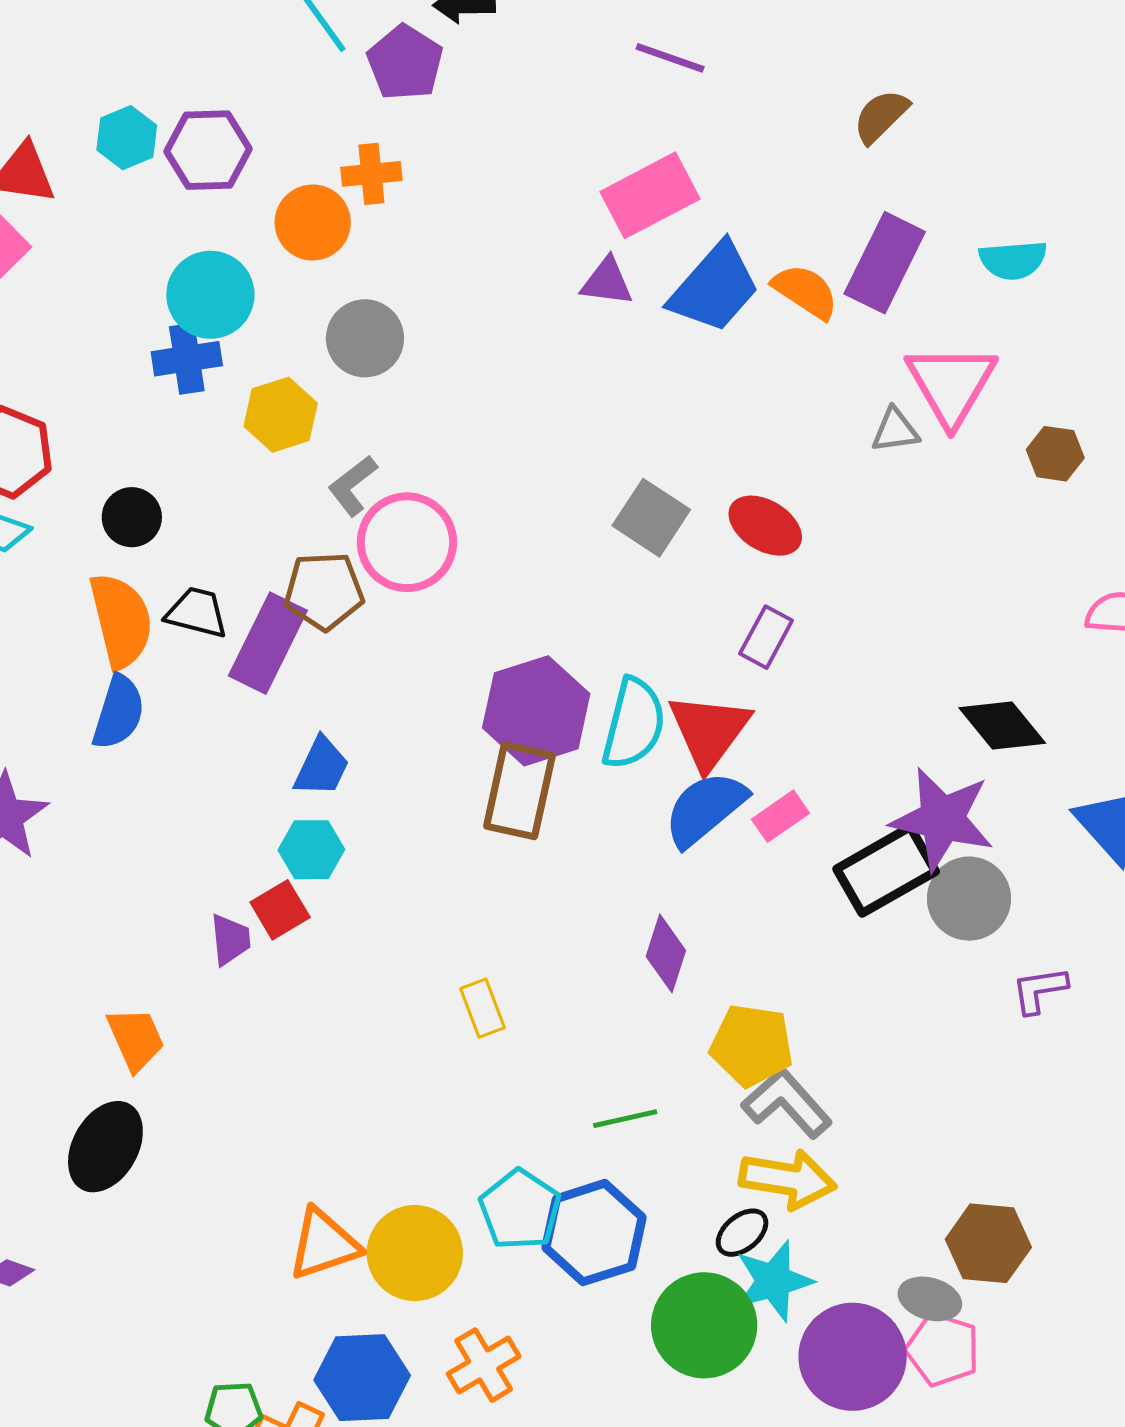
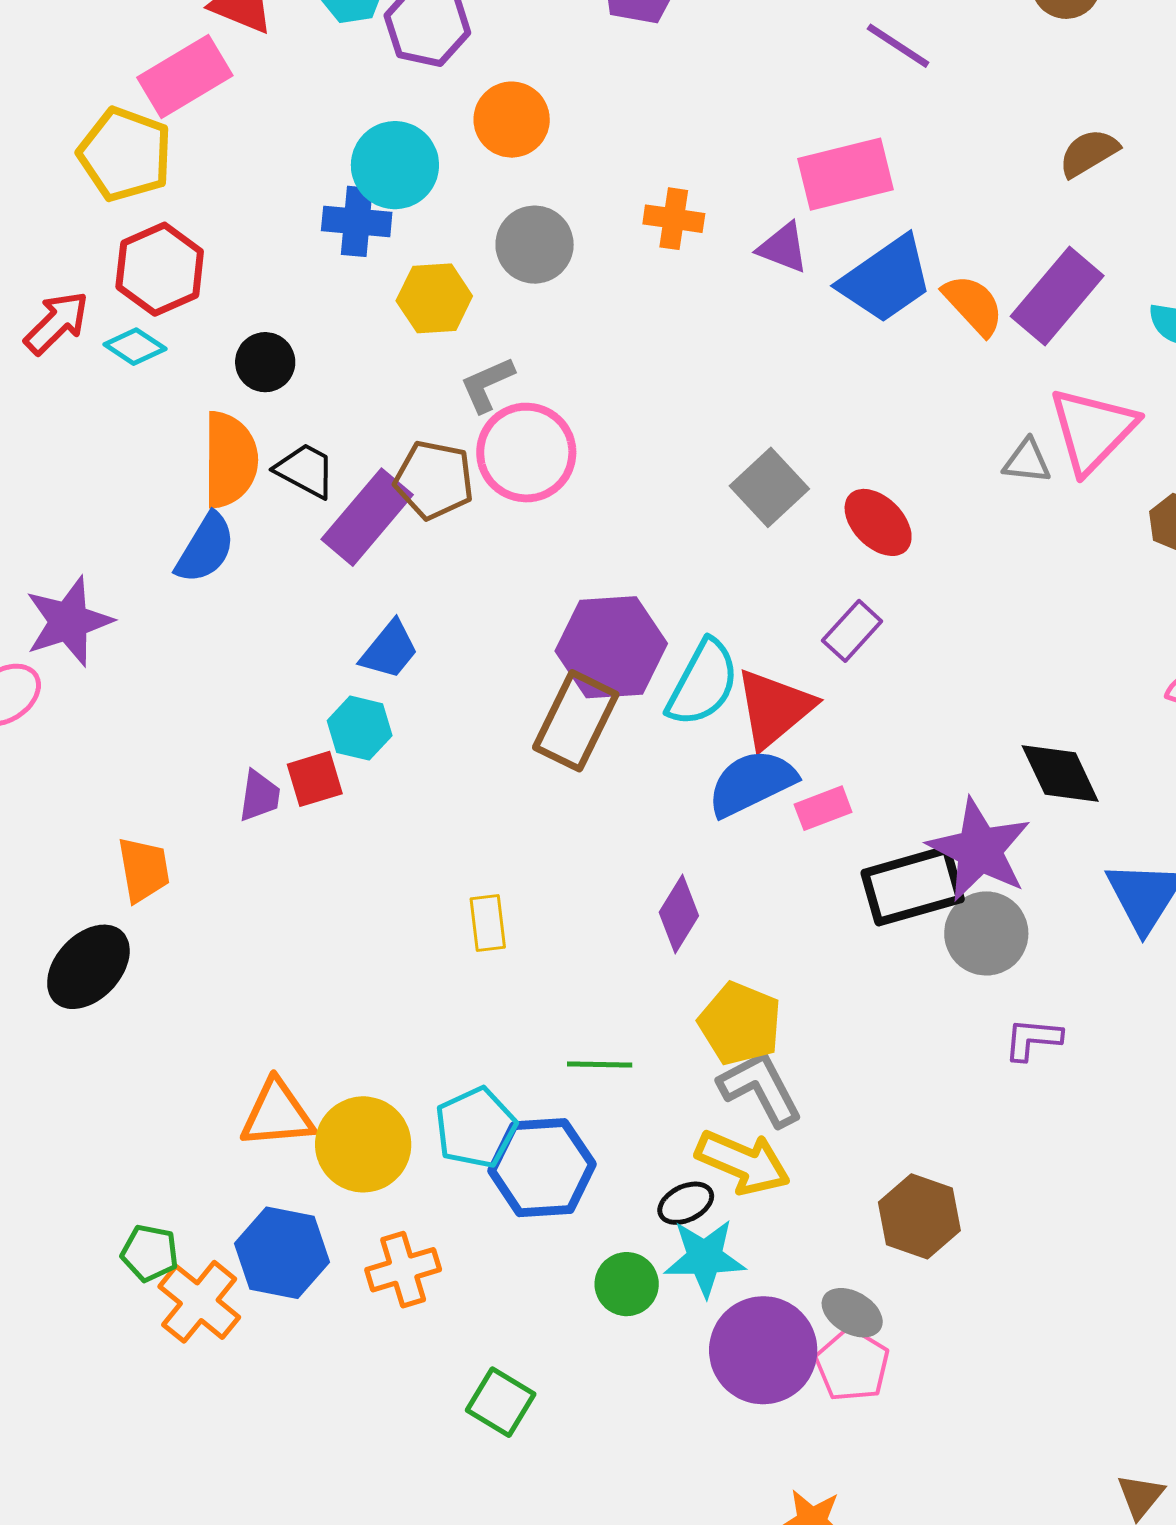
orange cross: (371, 174) -> (674, 219), moved
brown hexagon: (988, 1243) -> (919, 1216), moved
green circle: (704, 1325) -> (627, 1284), size x0.6

